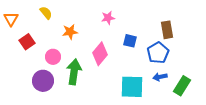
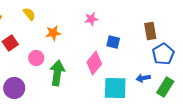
blue pentagon: (158, 53) -> (163, 54), moved
pink diamond: (100, 54) -> (94, 63), moved
purple circle: (43, 81) -> (14, 88), moved

